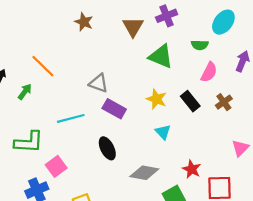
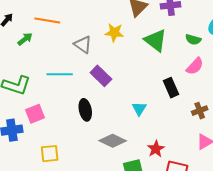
orange line: (43, 66) -> (47, 20), turned -50
gray triangle: (99, 83) -> (83, 45), moved
yellow star: (156, 99) -> (114, 33), moved, turned -30
brown cross: (224, 102) -> (200, 111), moved

